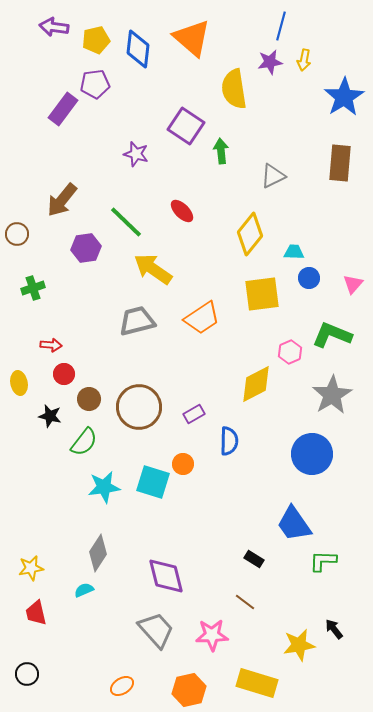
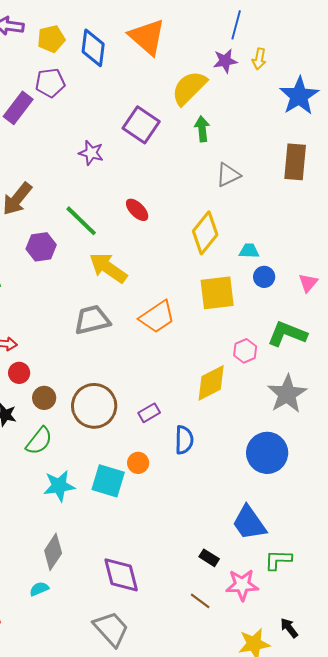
yellow semicircle: (234, 89) -> (189, 88), turned 54
green arrow: (221, 151) -> (202, 129), moved
pink star: (212, 635) -> (242, 585), moved

